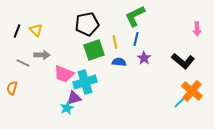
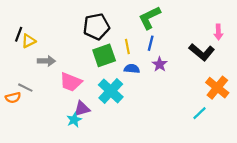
yellow triangle: (36, 30) -> (29, 41), moved, turned 48
black L-shape: (183, 61) -> (202, 52), moved
gray line: (23, 63) -> (25, 88), moved
cyan cross: (85, 82) -> (111, 91), moved, turned -30
orange semicircle: (12, 88) -> (13, 98), turned -120
orange cross: (192, 91) -> (217, 88), moved

